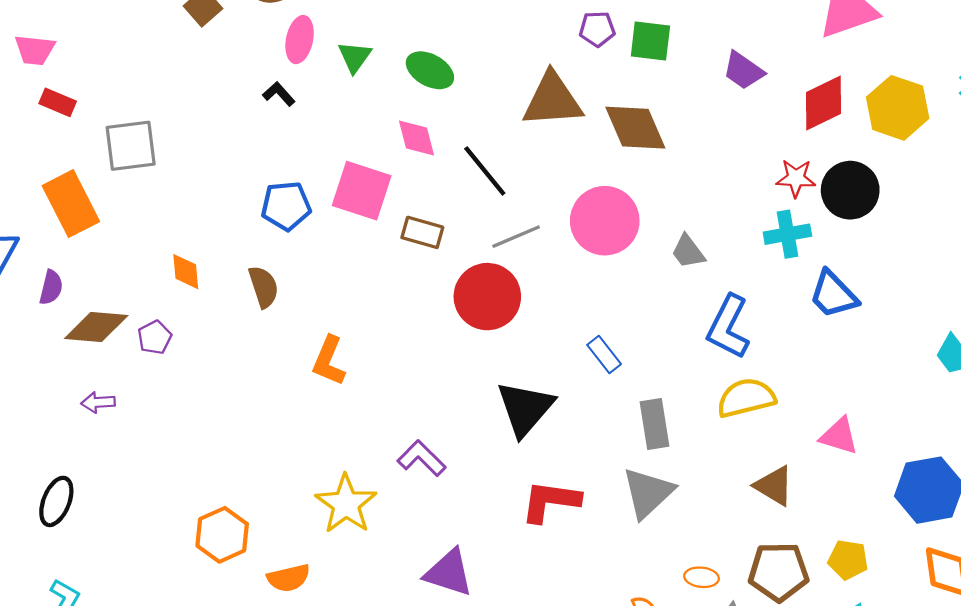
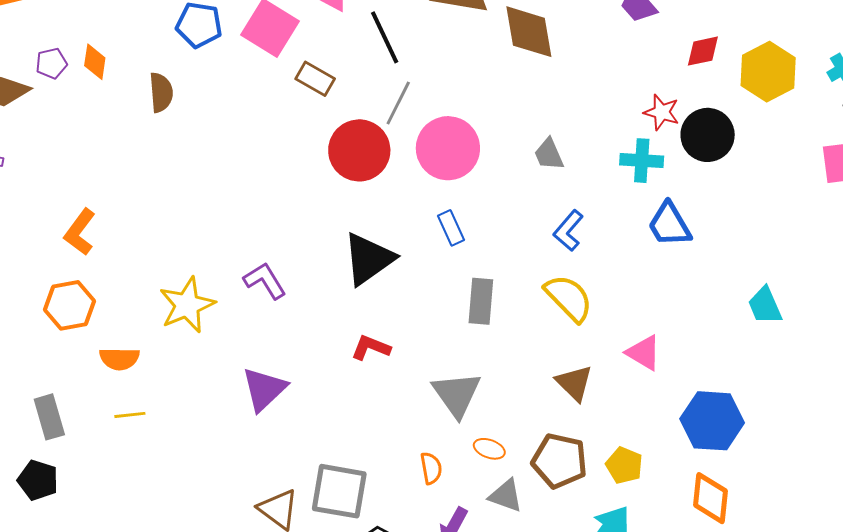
red diamond: (824, 103) -> (703, 51), size x0.7
pink circle: (605, 221) -> (448, 148), moved
gray line: (516, 237) -> (398, 103), turned -54
blue L-shape: (728, 327) -> (568, 231), size x0.7
purple pentagon: (155, 337) -> (51, 63), moved
orange L-shape: (329, 361) -> (80, 232), moved
yellow semicircle: (746, 398) -> (569, 298), turned 46
gray triangle: (648, 493) -> (457, 394), moved, turned -36
red L-shape: (550, 501) -> (371, 348), size x0.7
purple triangle: (449, 573) -> (264, 389), turned 45

